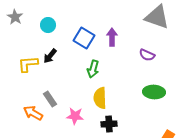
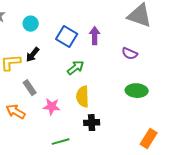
green arrow: (93, 69) -> (76, 68), turned -144
gray rectangle: (50, 99) -> (30, 88), moved
pink star: (75, 116) -> (52, 107), moved

